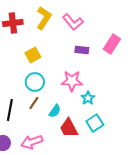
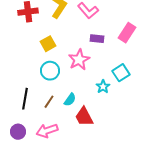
pink star: (72, 81) -> (79, 60), moved, turned -30
brown line: (34, 103) -> (49, 102), moved
cyan square: (95, 123) -> (121, 73), moved

